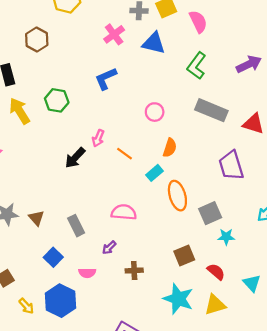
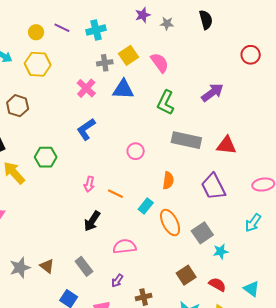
orange semicircle: (170, 148) -> (168, 181), moved
black arrow: (75, 158) -> (92, 221), moved

